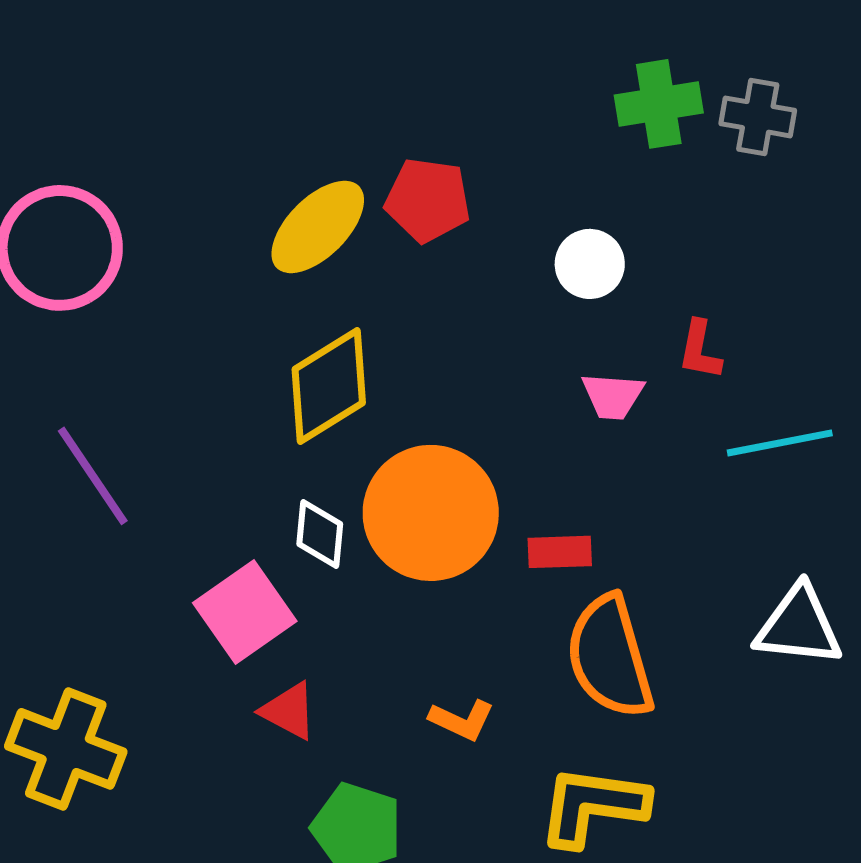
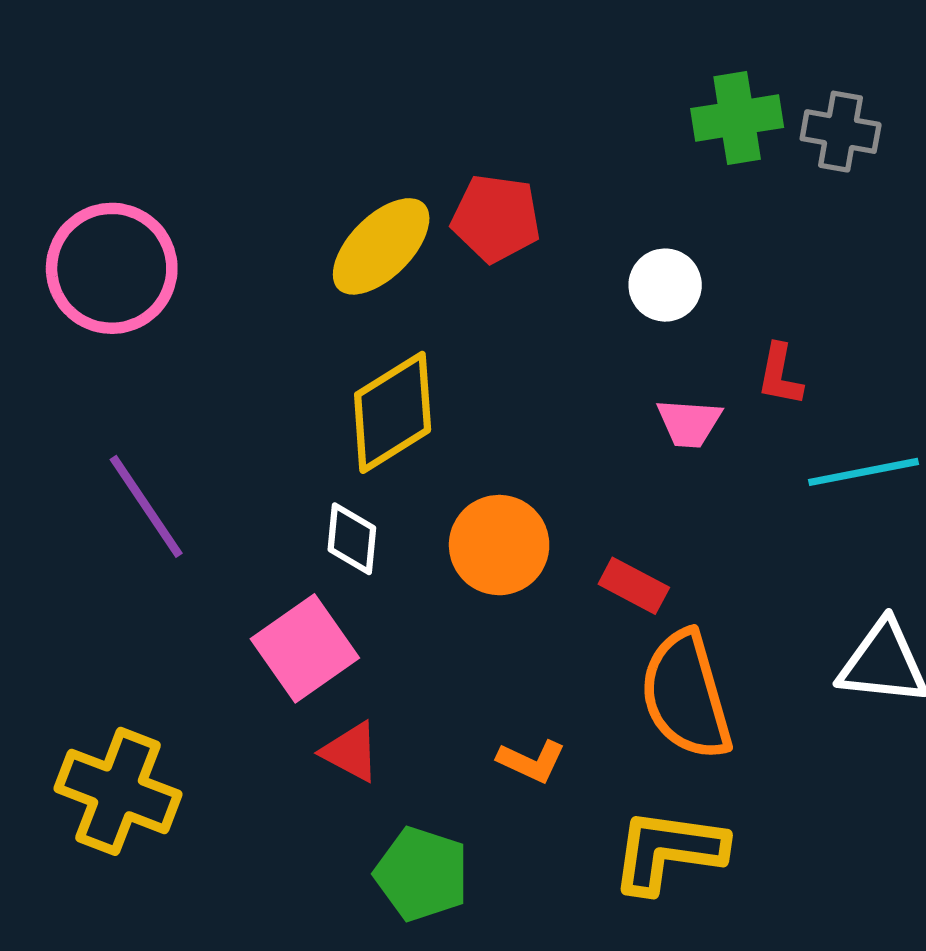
orange circle: (431, 513) -> (499, 545), size x0.7
white diamond: (320, 534) -> (352, 539), moved
red rectangle: (560, 552) -> (634, 586), turned 30

